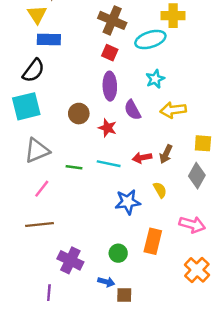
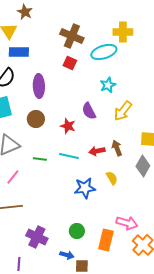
purple ellipse: (110, 86) -> (39, 86), moved
yellow arrow: (173, 110) -> (123, 111), turned -45
brown circle: (79, 114) -> (36, 119), moved
brown arrow: (166, 154) -> (117, 148), turned 133
pink arrow: (192, 225) -> (127, 223), moved
orange rectangle: (153, 241) -> (106, 240), moved

